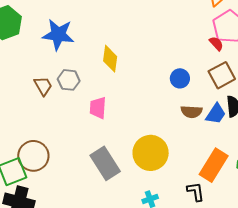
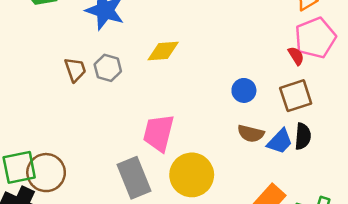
yellow diamond: (110, 59) -> (163, 51), turned 68
pink trapezoid: (98, 108) -> (159, 133), moved, size x1.4
brown circle: (33, 156) -> (46, 173), moved

